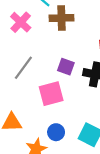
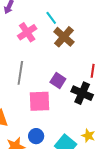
brown cross: (62, 18) -> (64, 37), turned 30
gray line: (23, 68) -> (20, 73), turned -40

